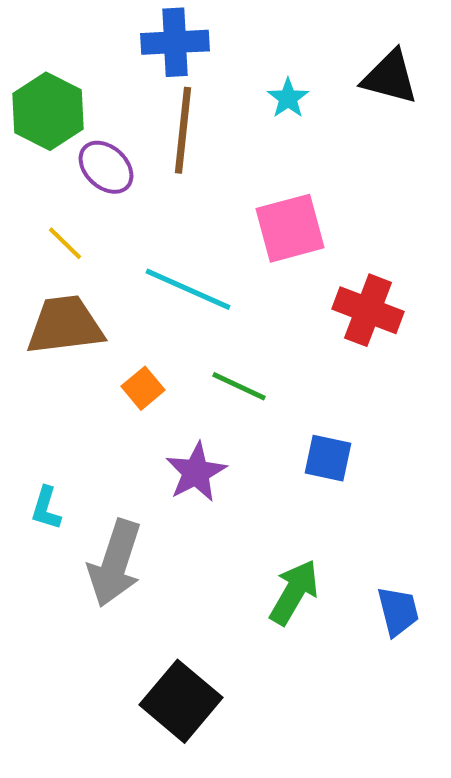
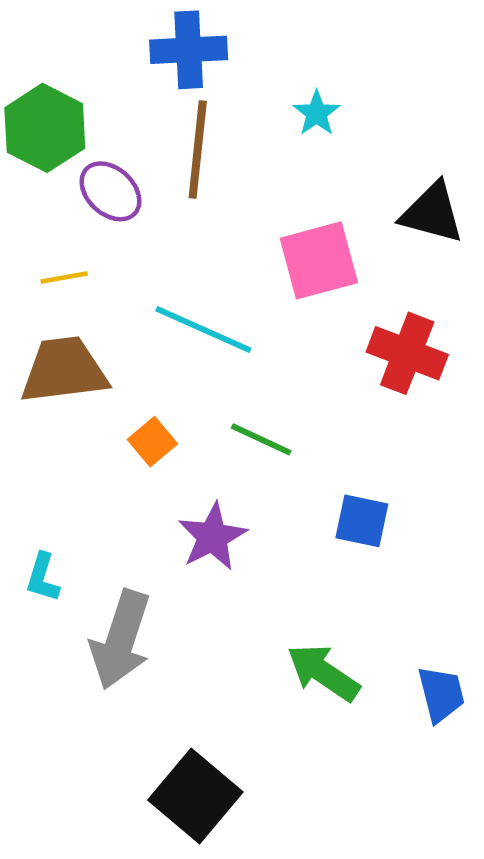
black triangle: (390, 77) -> (432, 213), moved
yellow line: (65, 243) -> (64, 277), turned -54
green arrow: (294, 592) -> (323, 673), turned -86

